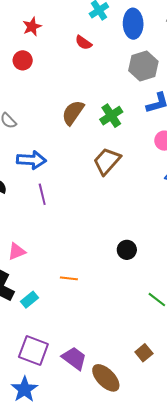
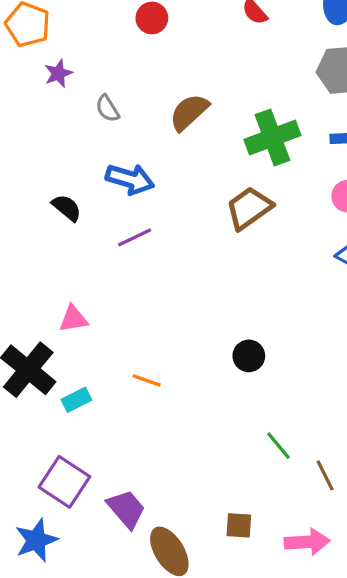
brown semicircle: (73, 113) -> (189, 112), moved
green cross: (111, 116) -> (272, 137), size x1.4
purple line: (42, 194) -> (135, 237), turned 65
brown square: (144, 353) -> (239, 525), turned 30

